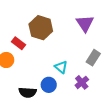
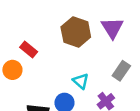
brown hexagon: (41, 28) -> (76, 32), moved

